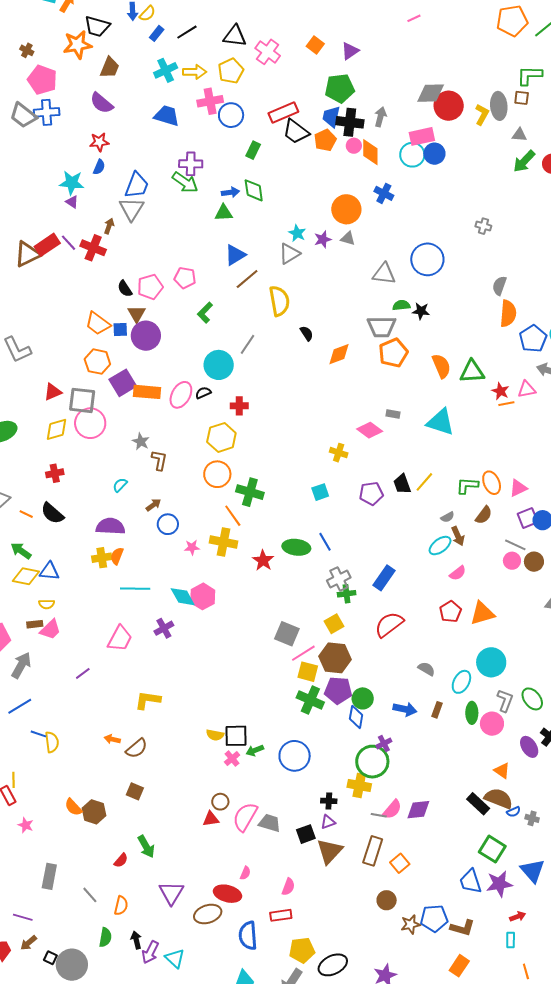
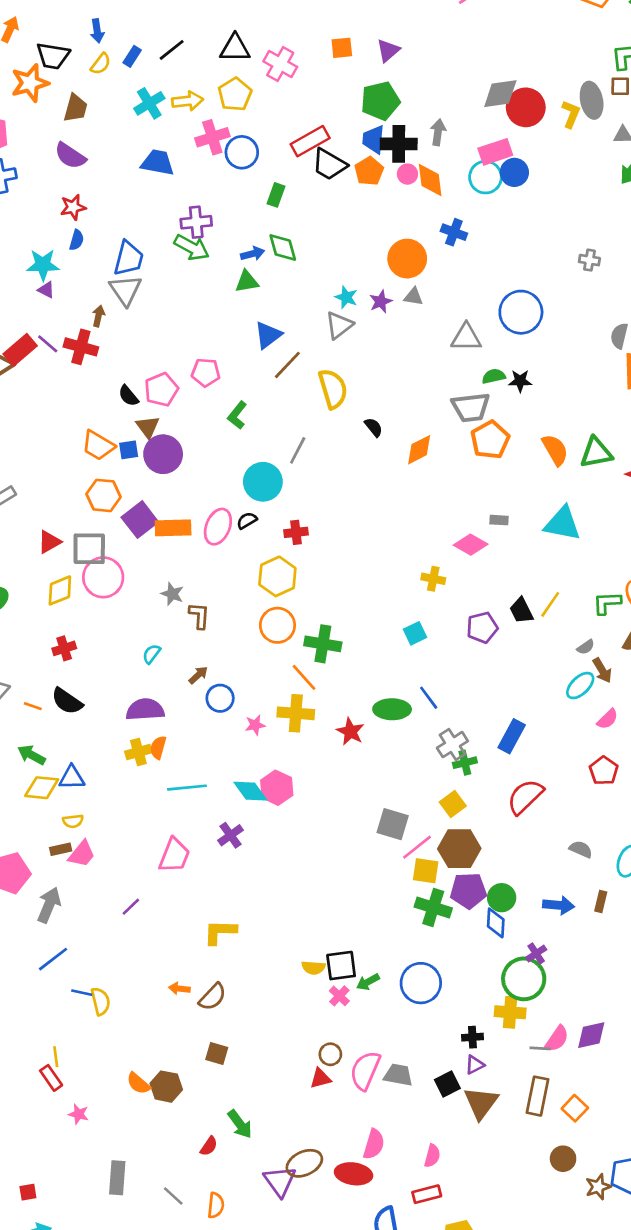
yellow semicircle: (147, 14) -> (101, 64), moved
orange square: (315, 45) -> (342, 48), turned -36
pink semicircle: (245, 873) -> (374, 1144), size x1.6
brown ellipse: (208, 914) -> (304, 1163), moved

